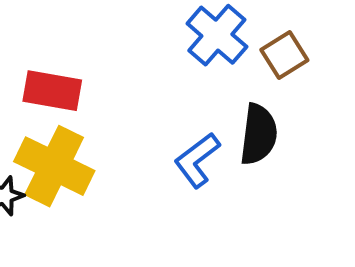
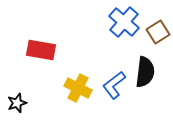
yellow cross: (54, 166) -> (78, 88), moved, size x0.7

